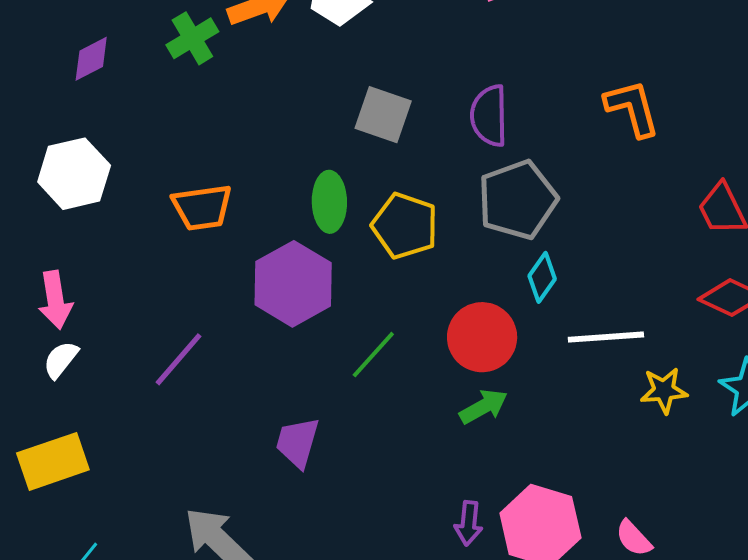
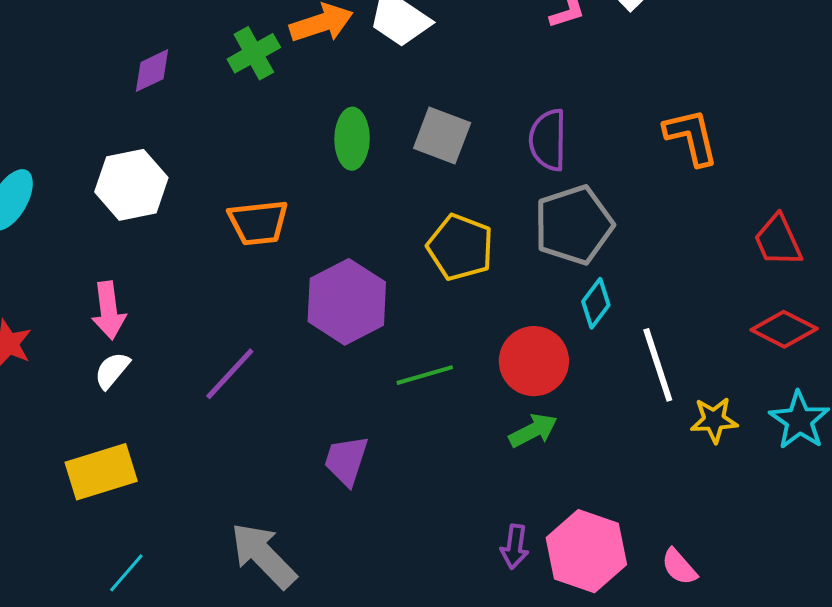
green ellipse: (329, 202) -> (352, 139), moved
white line: (606, 337) -> (658, 365), turned 74
green line: (373, 355) -> (425, 375), turned 30

